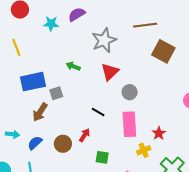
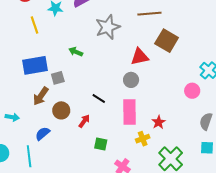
yellow line: (16, 47) -> (34, 25), moved
red triangle: (110, 72) -> (140, 57), moved, turned 30
blue semicircle: (35, 143) -> (43, 134), moved
brown circle: (63, 144) -> (61, 110), moved

